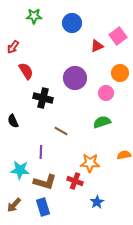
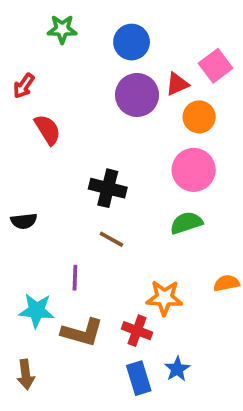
orange circle: (120, 73) -> (199, 117), moved
purple circle: (75, 78) -> (137, 95), moved
pink circle: (106, 93) -> (194, 170), size x1.5
black cross: (43, 98) -> (108, 188), moved
black semicircle: (13, 121) -> (24, 221), turned -72
brown arrow: (14, 205) -> (26, 374), turned -49
blue rectangle: (43, 207) -> (139, 378), moved

